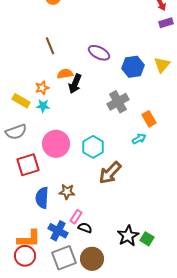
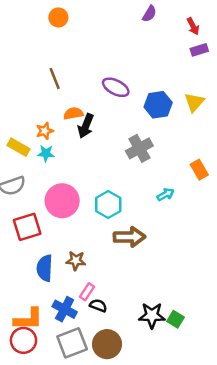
orange rectangle: (149, 119) -> (199, 170), moved
brown arrow: (110, 173) -> (129, 237), turned -135
black star: (128, 236) -> (152, 315), turned 30

